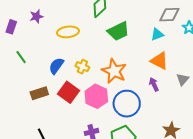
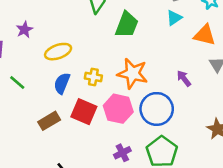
green trapezoid: (118, 31) -> (127, 25), turned -30
yellow ellipse: (68, 32) -> (58, 52), moved
orange triangle: (159, 61) -> (205, 35), moved

